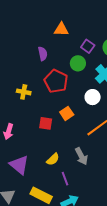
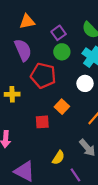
orange triangle: (61, 29) -> (27, 22), moved
purple square: (88, 46) -> (59, 33), moved, turned 32
purple semicircle: (43, 54) -> (23, 50), size x1.5

